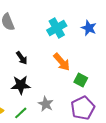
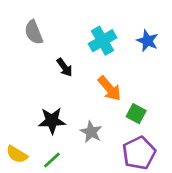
black arrow: (22, 58) -> (65, 67), moved
gray star: (46, 104) -> (91, 132), moved

